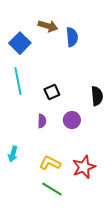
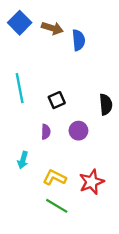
blue square: (20, 43) -> (20, 23), moved
cyan arrow: (13, 154) -> (23, 160), moved

